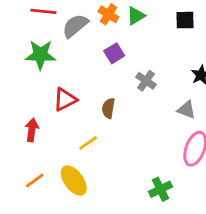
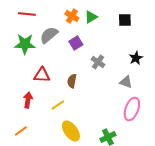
gray semicircle: (75, 26) -> (49, 35), moved
red triangle: (65, 100) -> (42, 75), turned 30
red arrow: (32, 130) -> (28, 100), moved
yellow ellipse: (74, 180) -> (71, 131), moved

